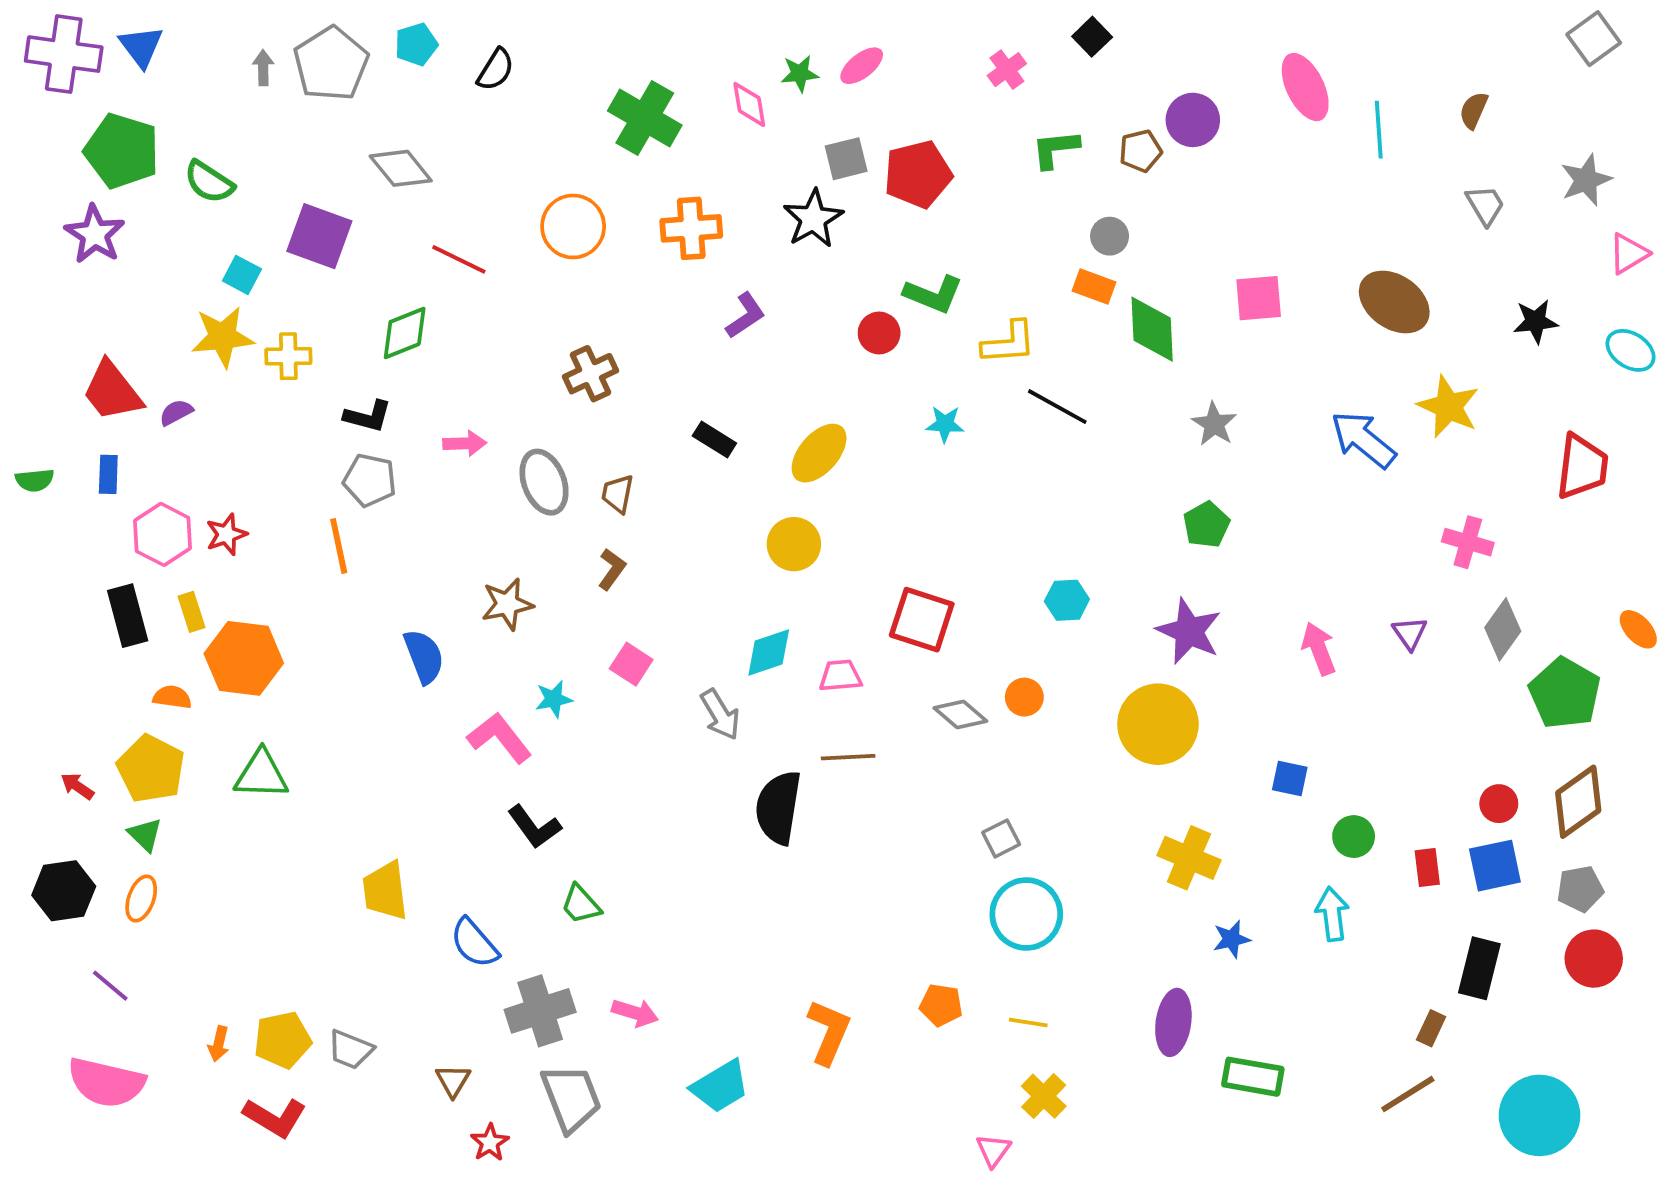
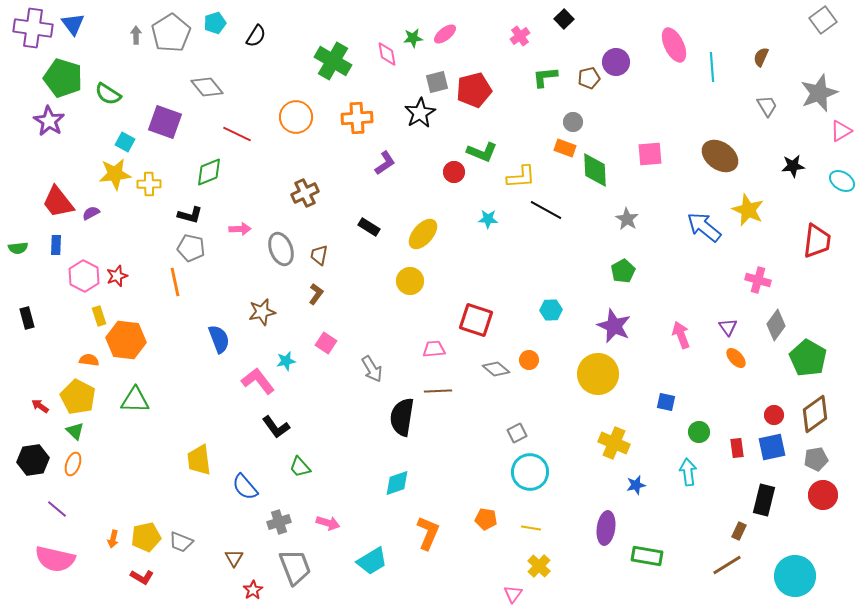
gray star: (1586, 180) -> (819, 93), size x1.4
black rectangle: (128, 616) -> (27, 318), moved, size x0.7
orange ellipse: (1638, 629) -> (736, 358), moved
cyan diamond: (769, 653) -> (397, 483), moved
gray cross: (540, 1011) -> (279, 522), size x0.7
red L-shape: (275, 1117) -> (142, 577), size x0.7

